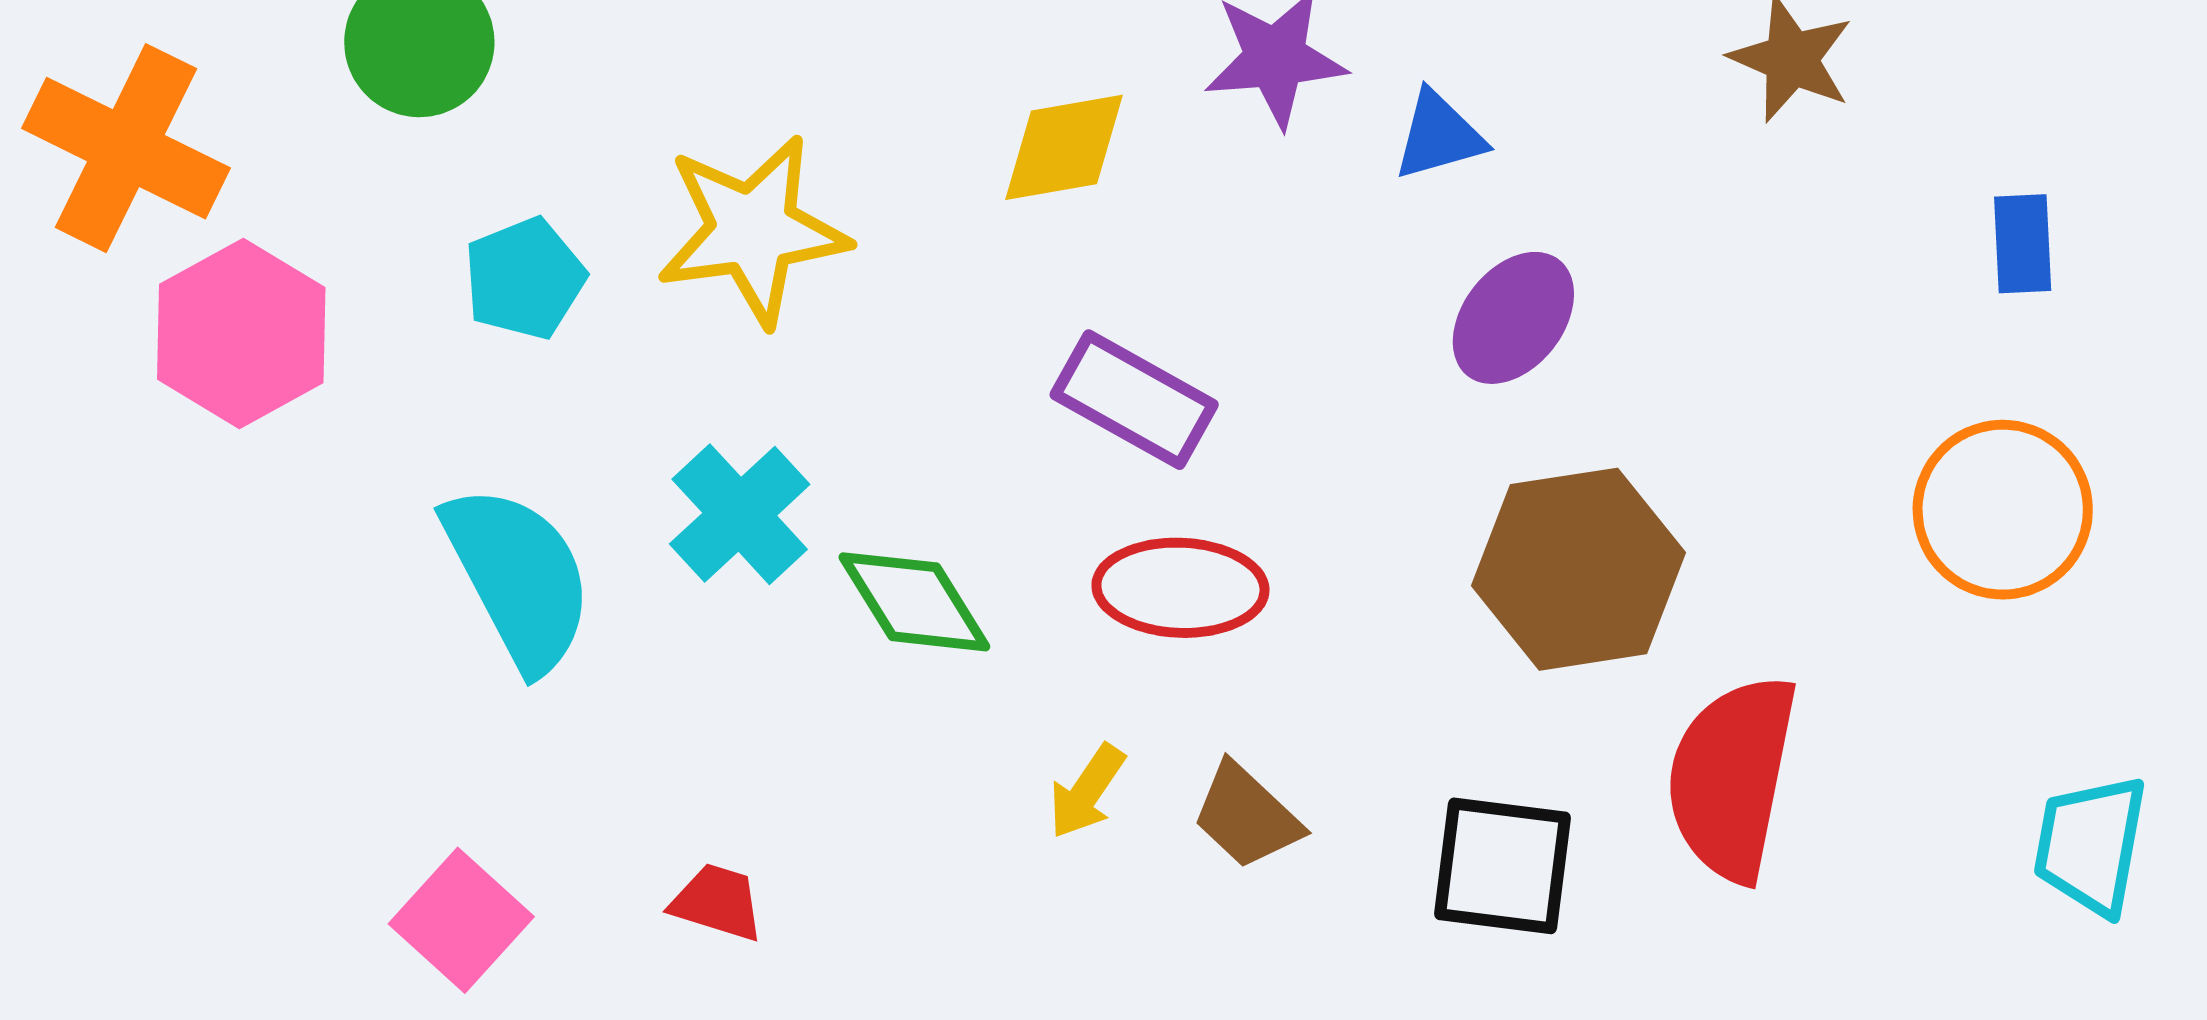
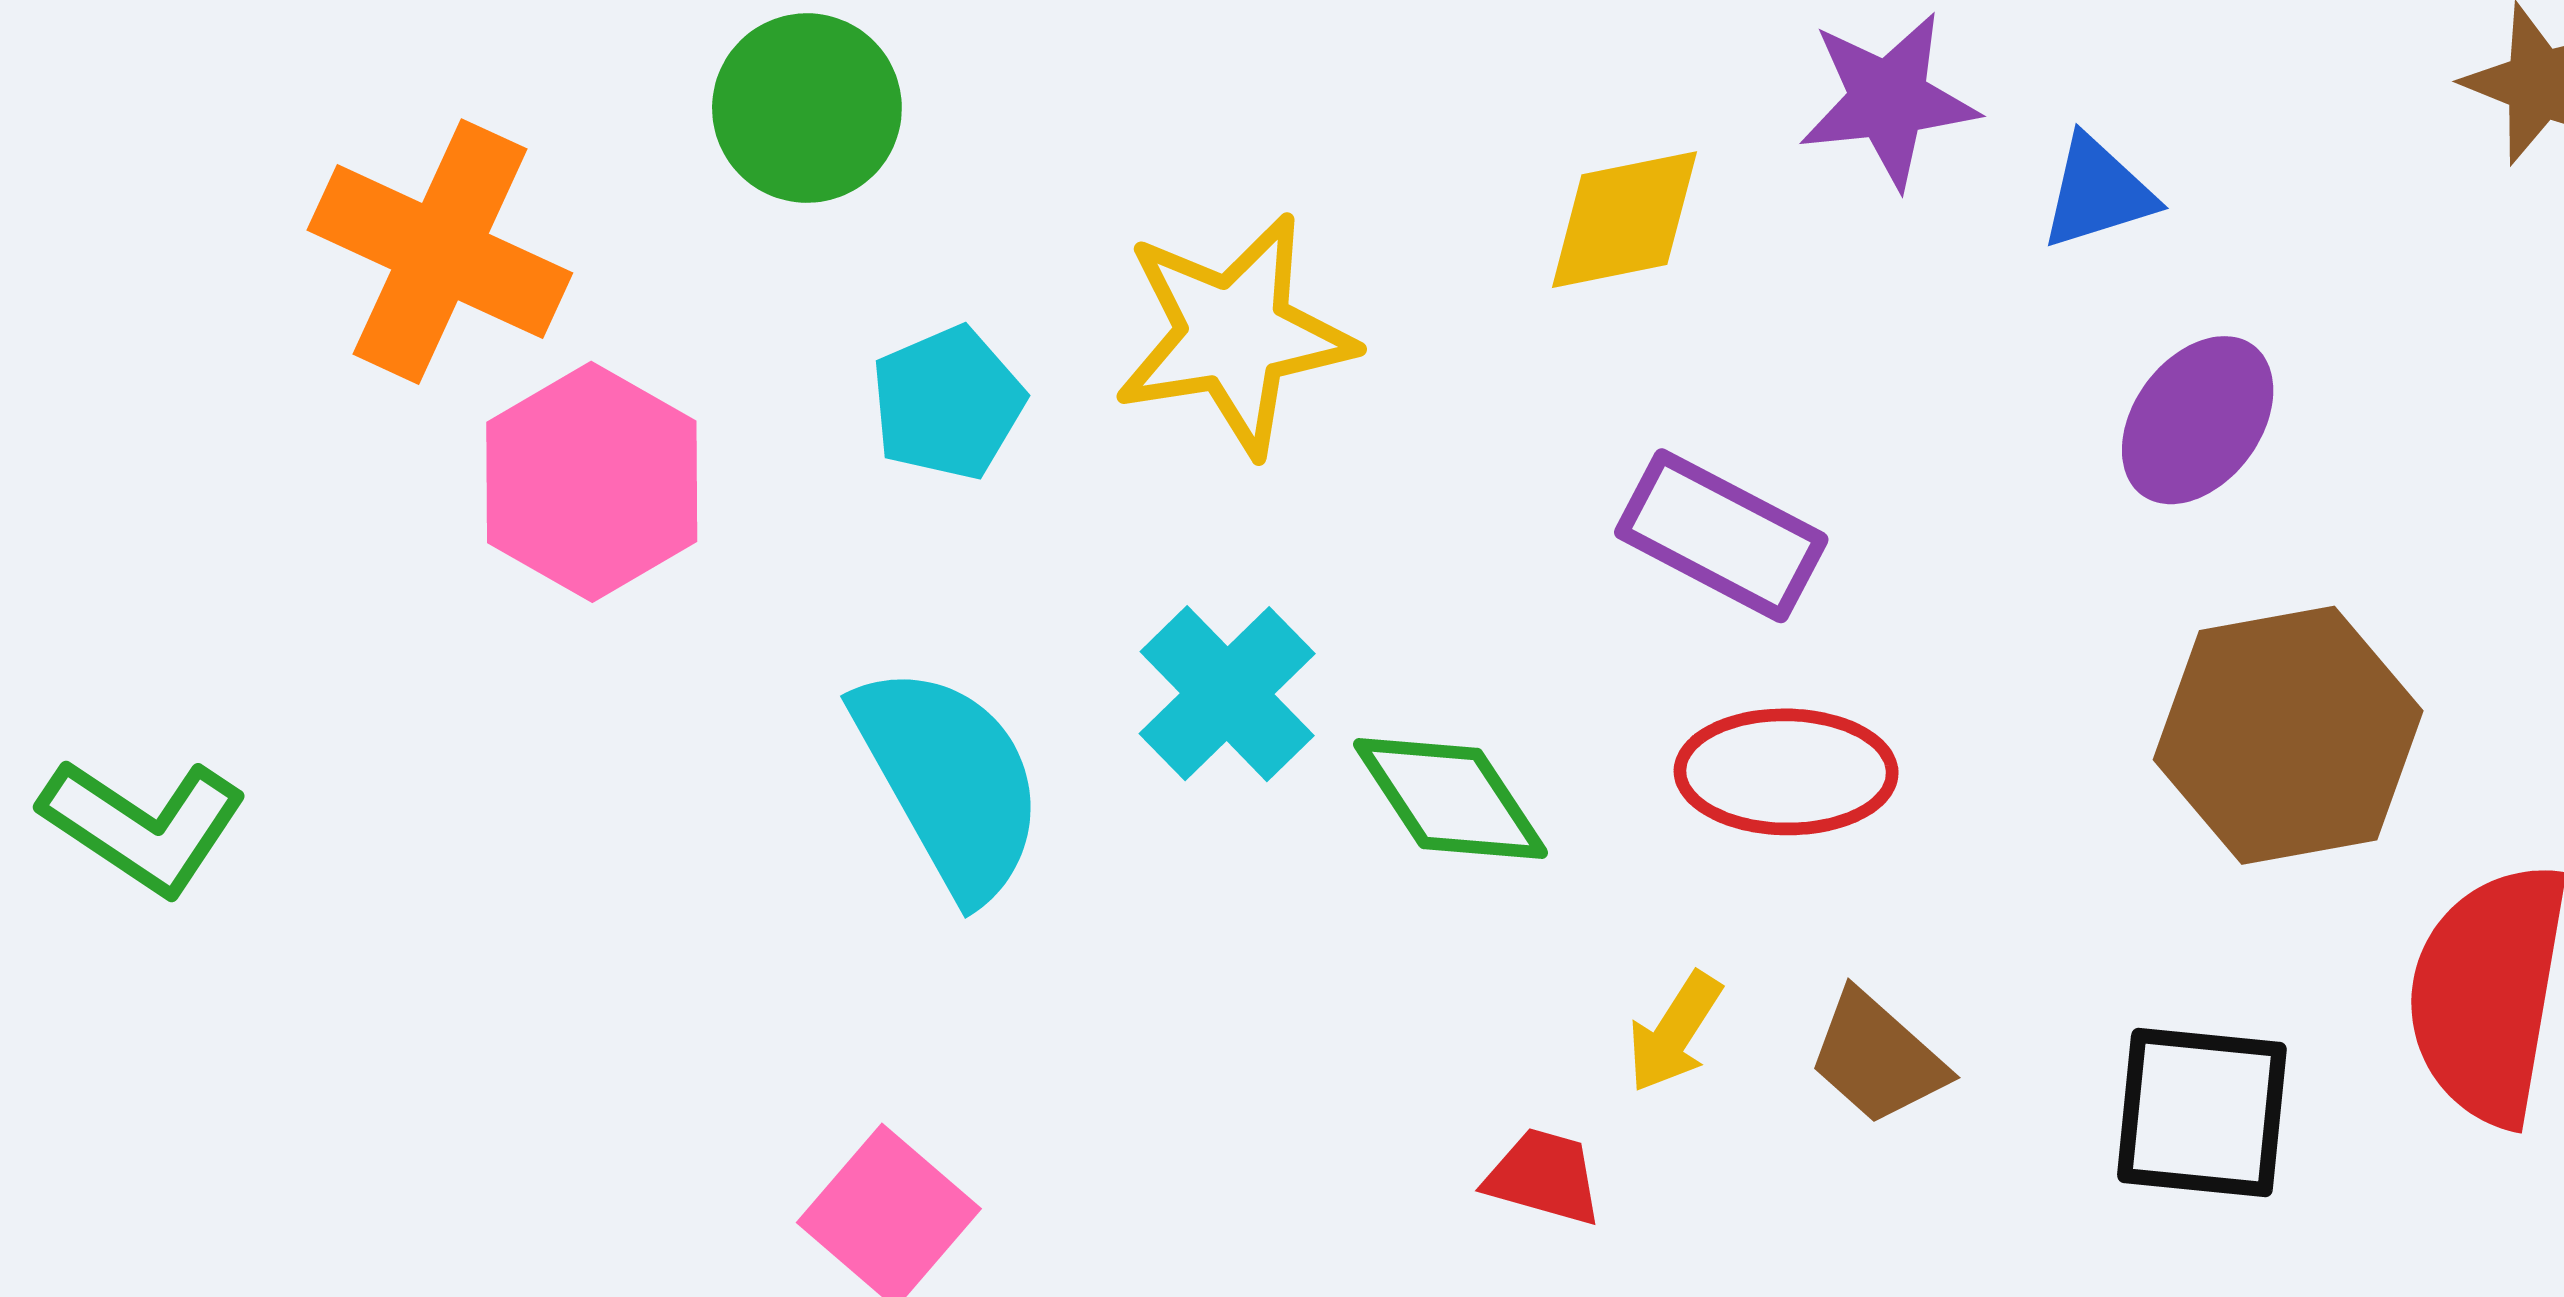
red trapezoid: (717, 902) -> (1544, 1177), moved

